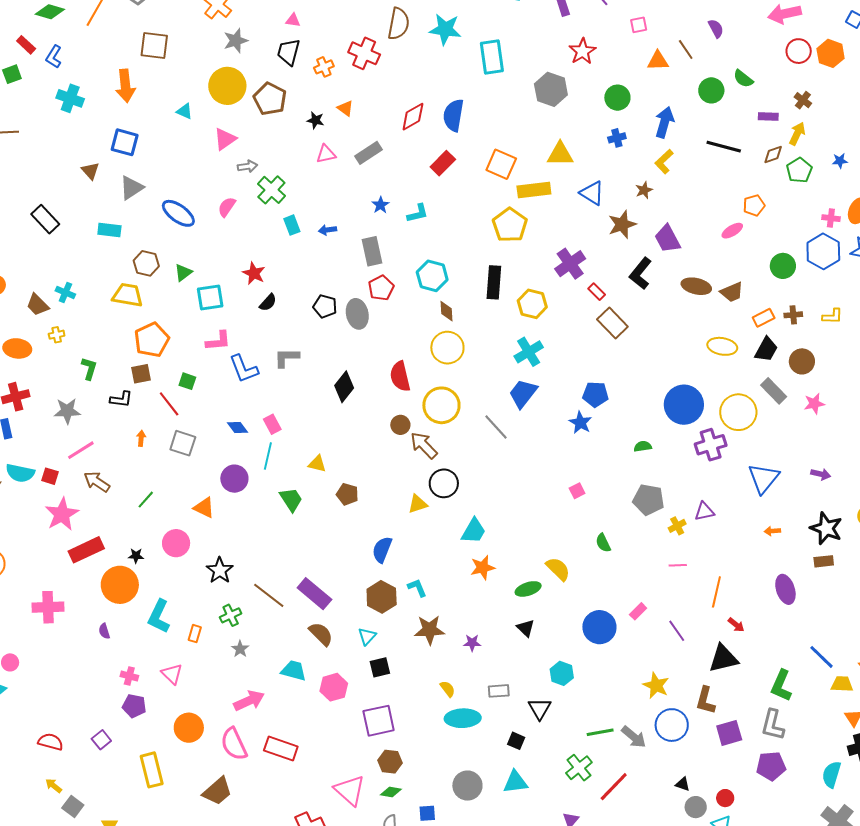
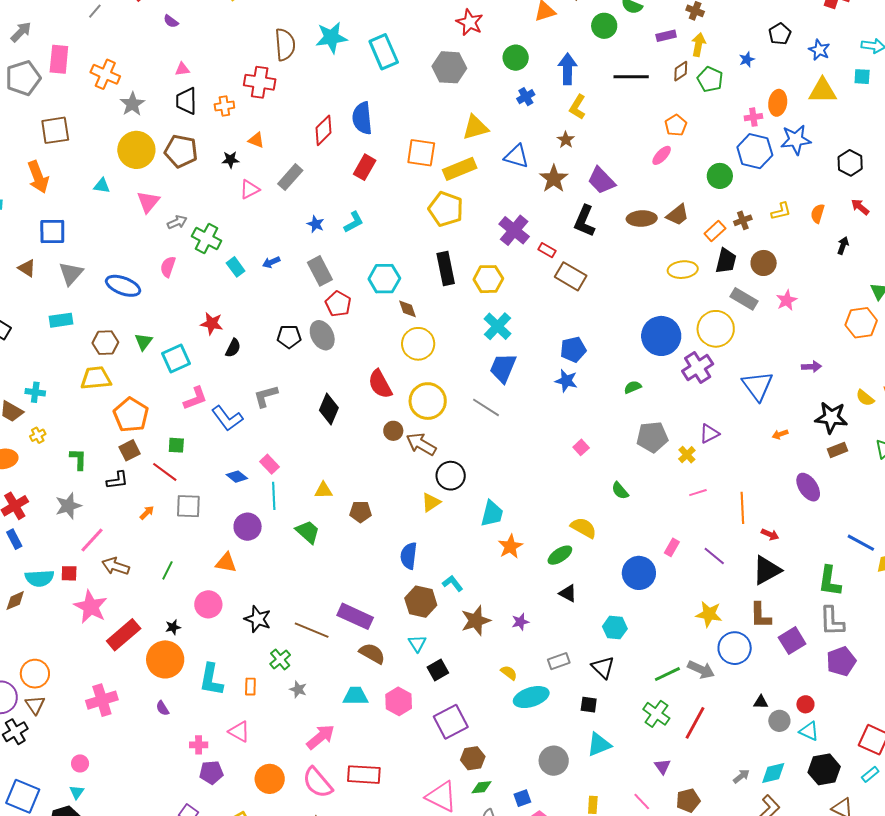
orange cross: (324, 67) -> (224, 106), turned 30
orange arrow: (141, 438) -> (147, 513), turned 56

